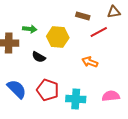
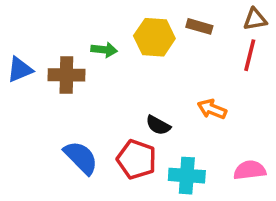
red line: (99, 32) -> (250, 55), moved, turned -48
yellow hexagon: (58, 37) -> (154, 37), moved
black semicircle: (39, 57) -> (158, 125), moved

